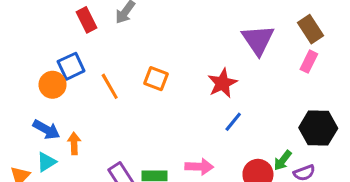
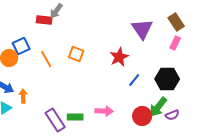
red rectangle: (86, 20) -> (44, 20), moved, turned -56
blue line: (233, 122) -> (134, 80), moved
black hexagon: (318, 128) -> (167, 79), moved
green arrow: (283, 160) -> (158, 107), size x1.5

